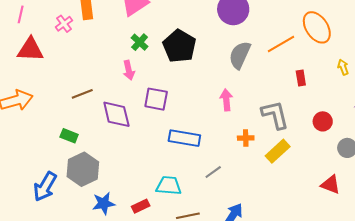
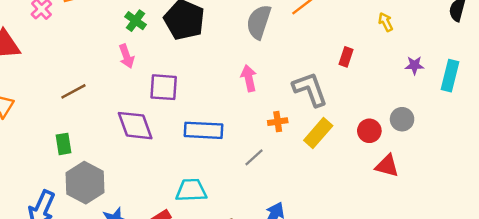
red rectangle: (301, 78) -> (346, 57), moved, turned 35
purple diamond: (116, 114) -> (135, 126), moved
red circle: (323, 121) -> (369, 131), moved
green rectangle: (69, 136) -> (64, 144), turned 66
gray line: (213, 172) -> (254, 157), moved

